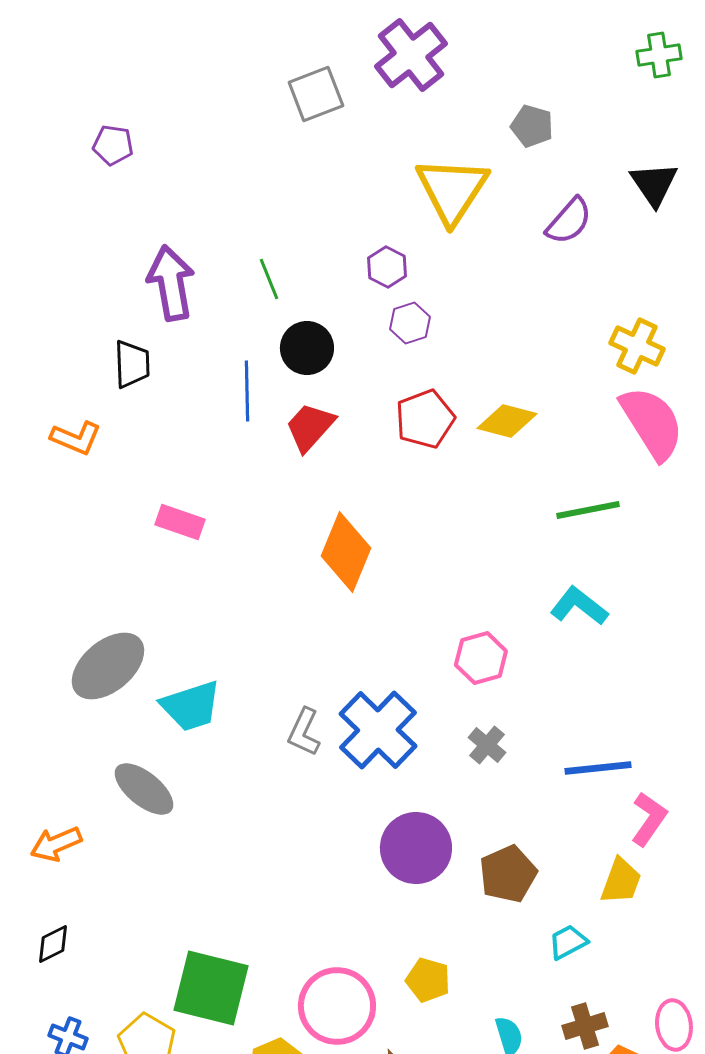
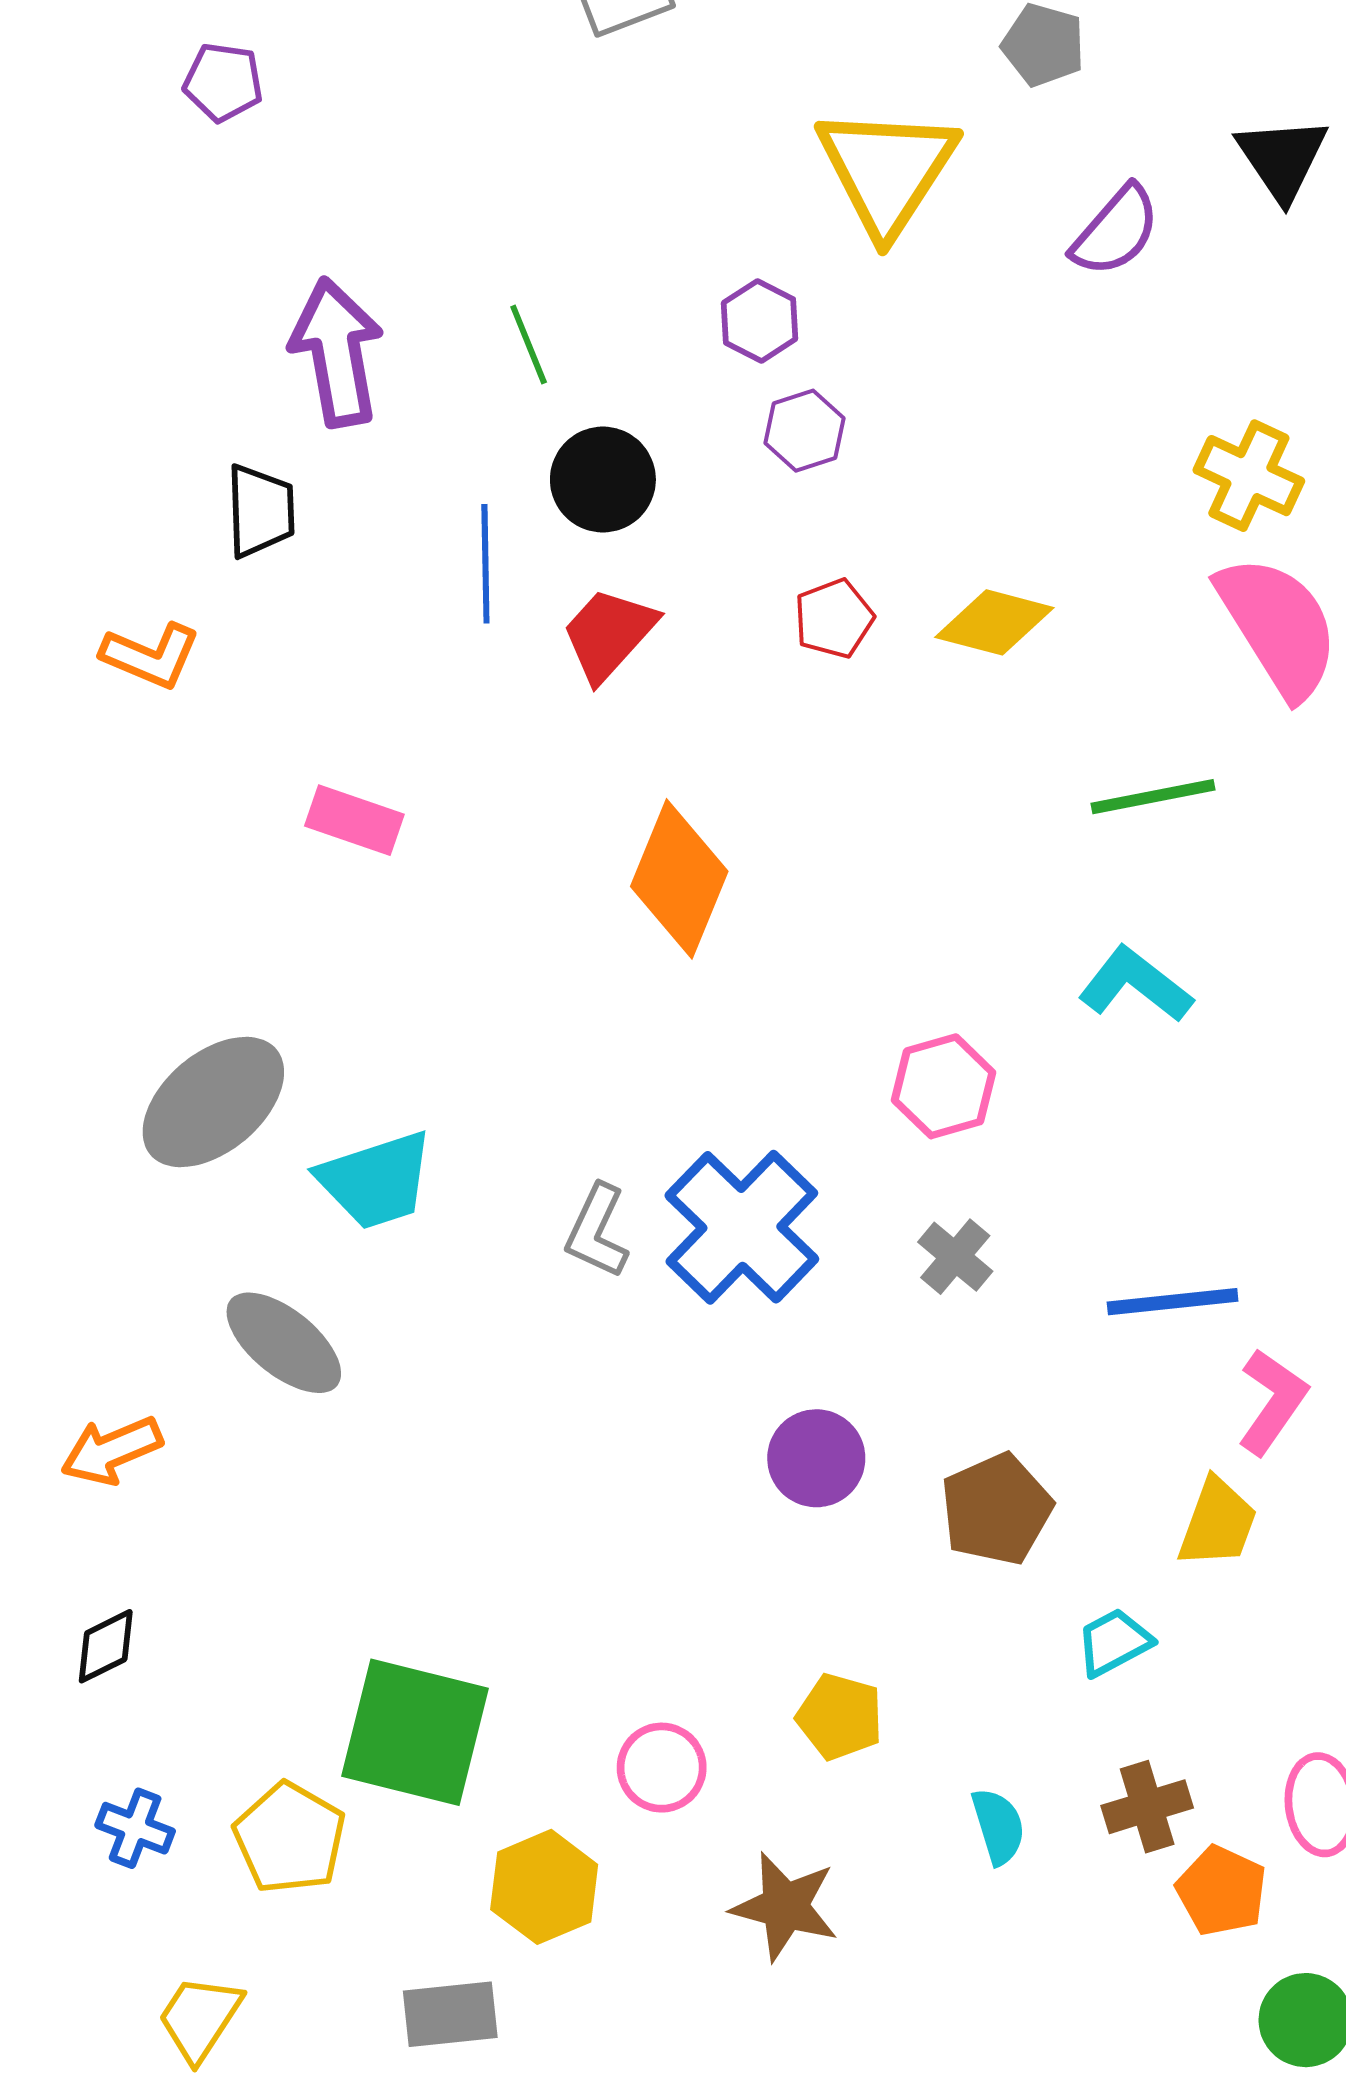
red pentagon: (425, 419) -> (834, 618), size x0.7
purple circle: (416, 848) -> (816, 1458), size x0.7
pink circle: (337, 1006) -> (662, 1768), size x0.6

